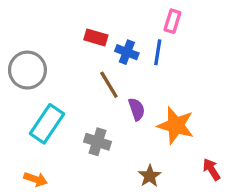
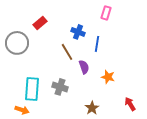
red rectangle: (96, 37) -> (40, 23), moved, turned -56
blue line: (158, 52) -> (97, 44), moved
cyan rectangle: (47, 124) -> (32, 89), moved, turned -30
orange star: (176, 125) -> (108, 77), size x0.6

